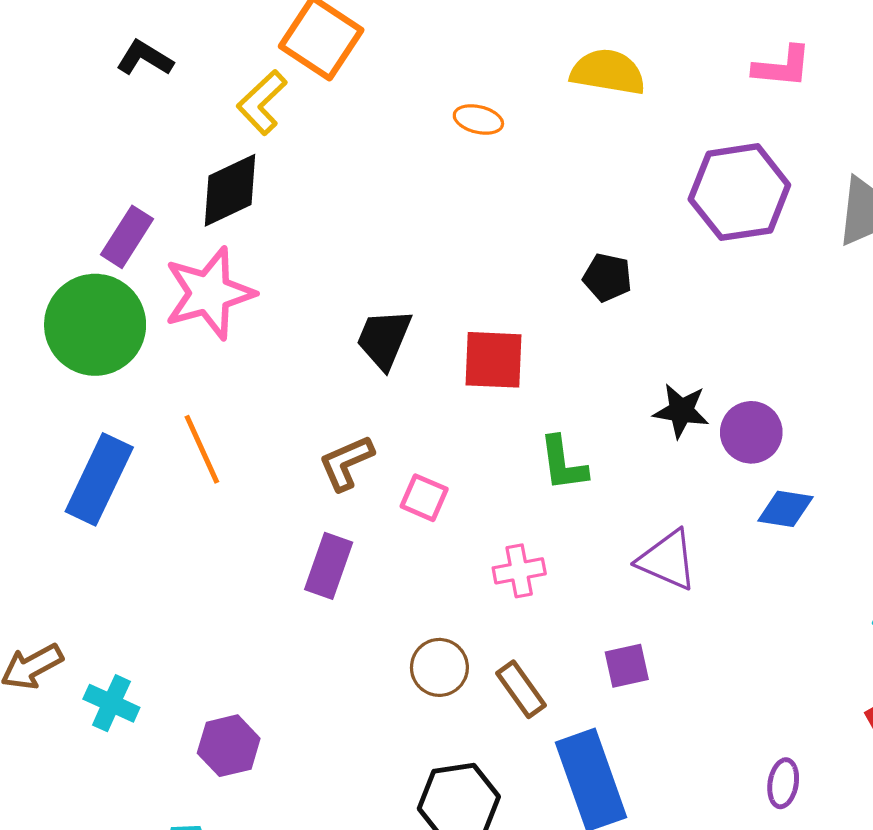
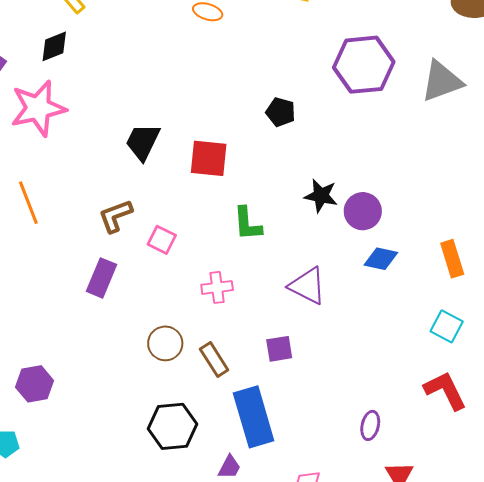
black diamond: (230, 190) -> (54, 46), size x0.7

